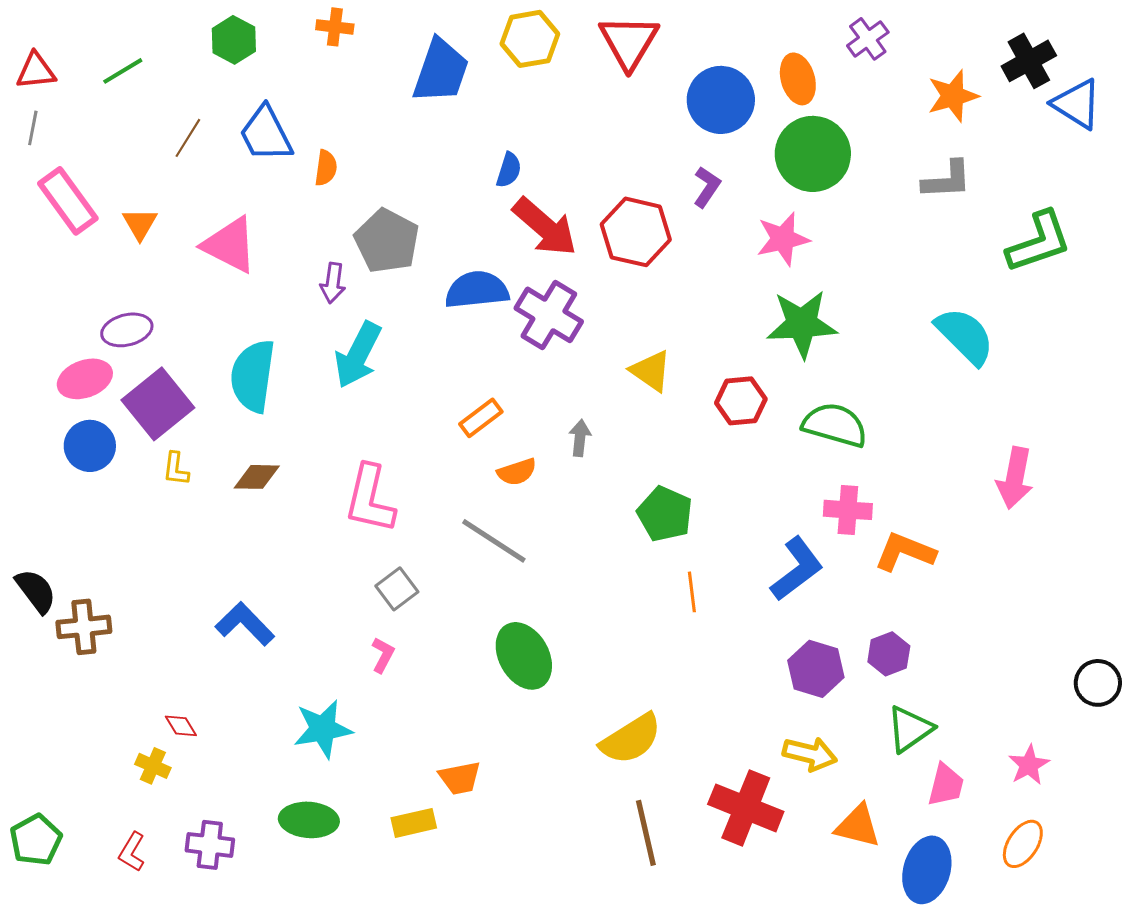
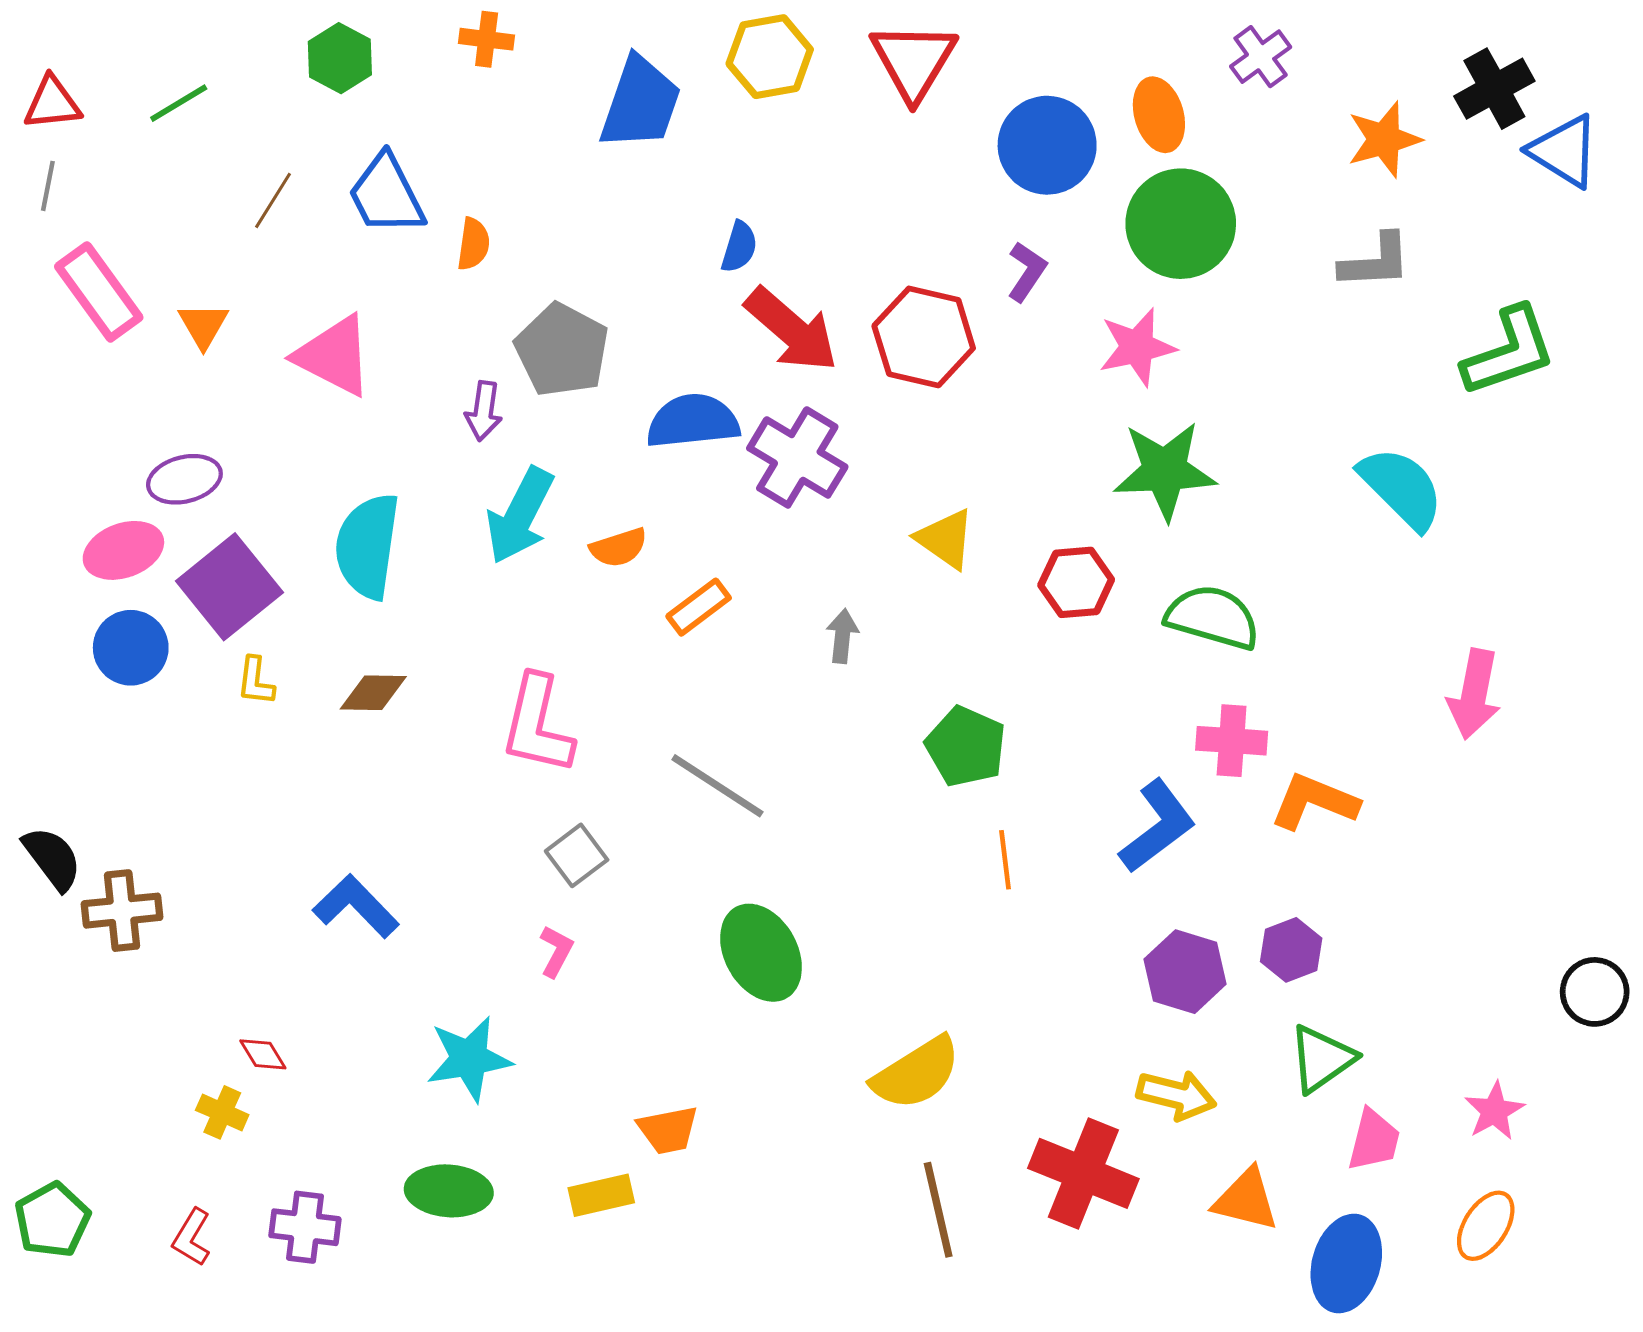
orange semicircle: (517, 472) -> (619, 548), moved

